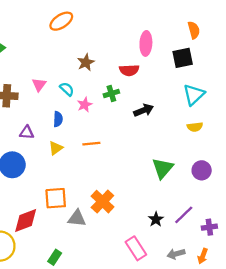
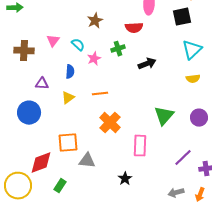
orange cross: (102, 202) -> (110, 123), moved
black star: (156, 219) -> (125, 179), moved
pink rectangle: (136, 248) -> (140, 146), moved, turned 35
green rectangle: (55, 257) -> (60, 186), moved

